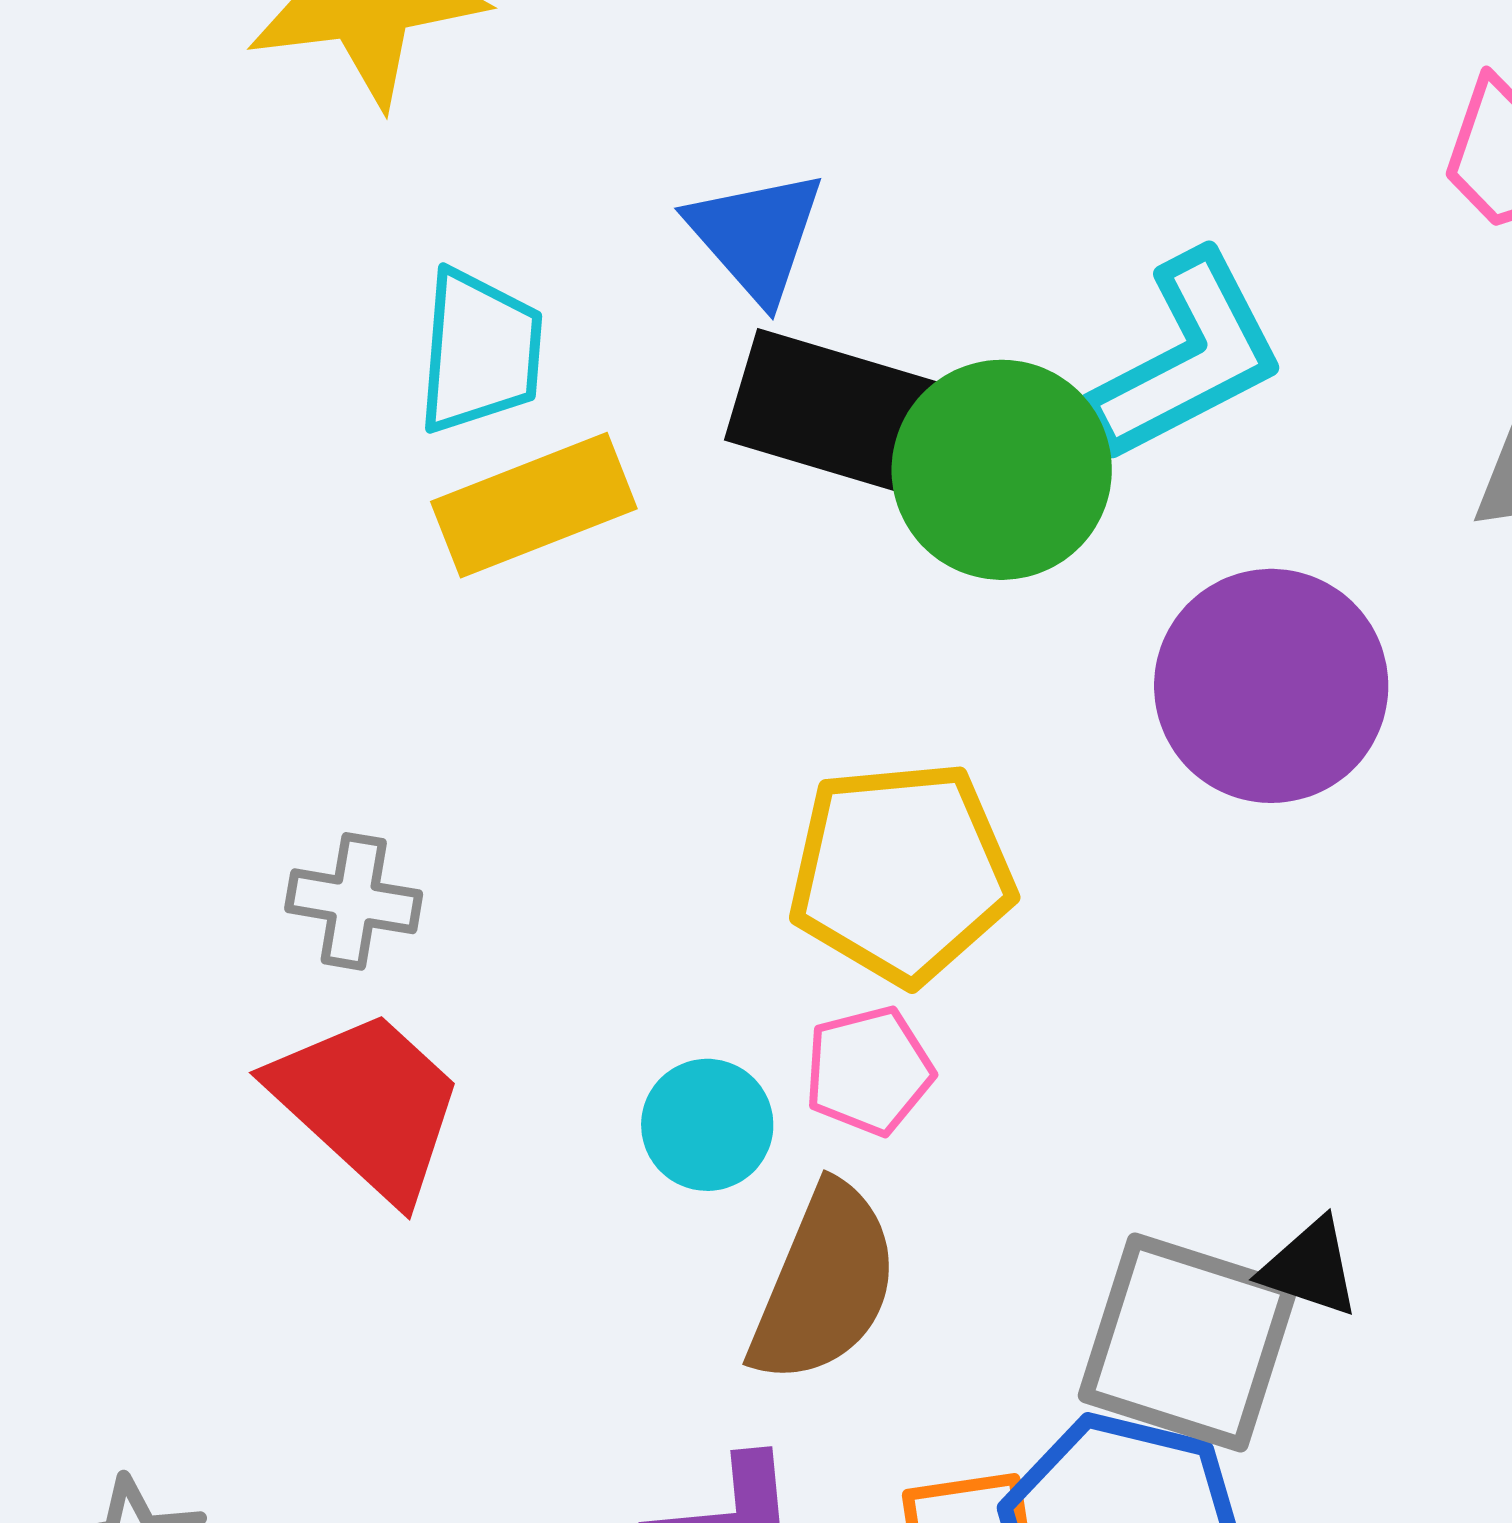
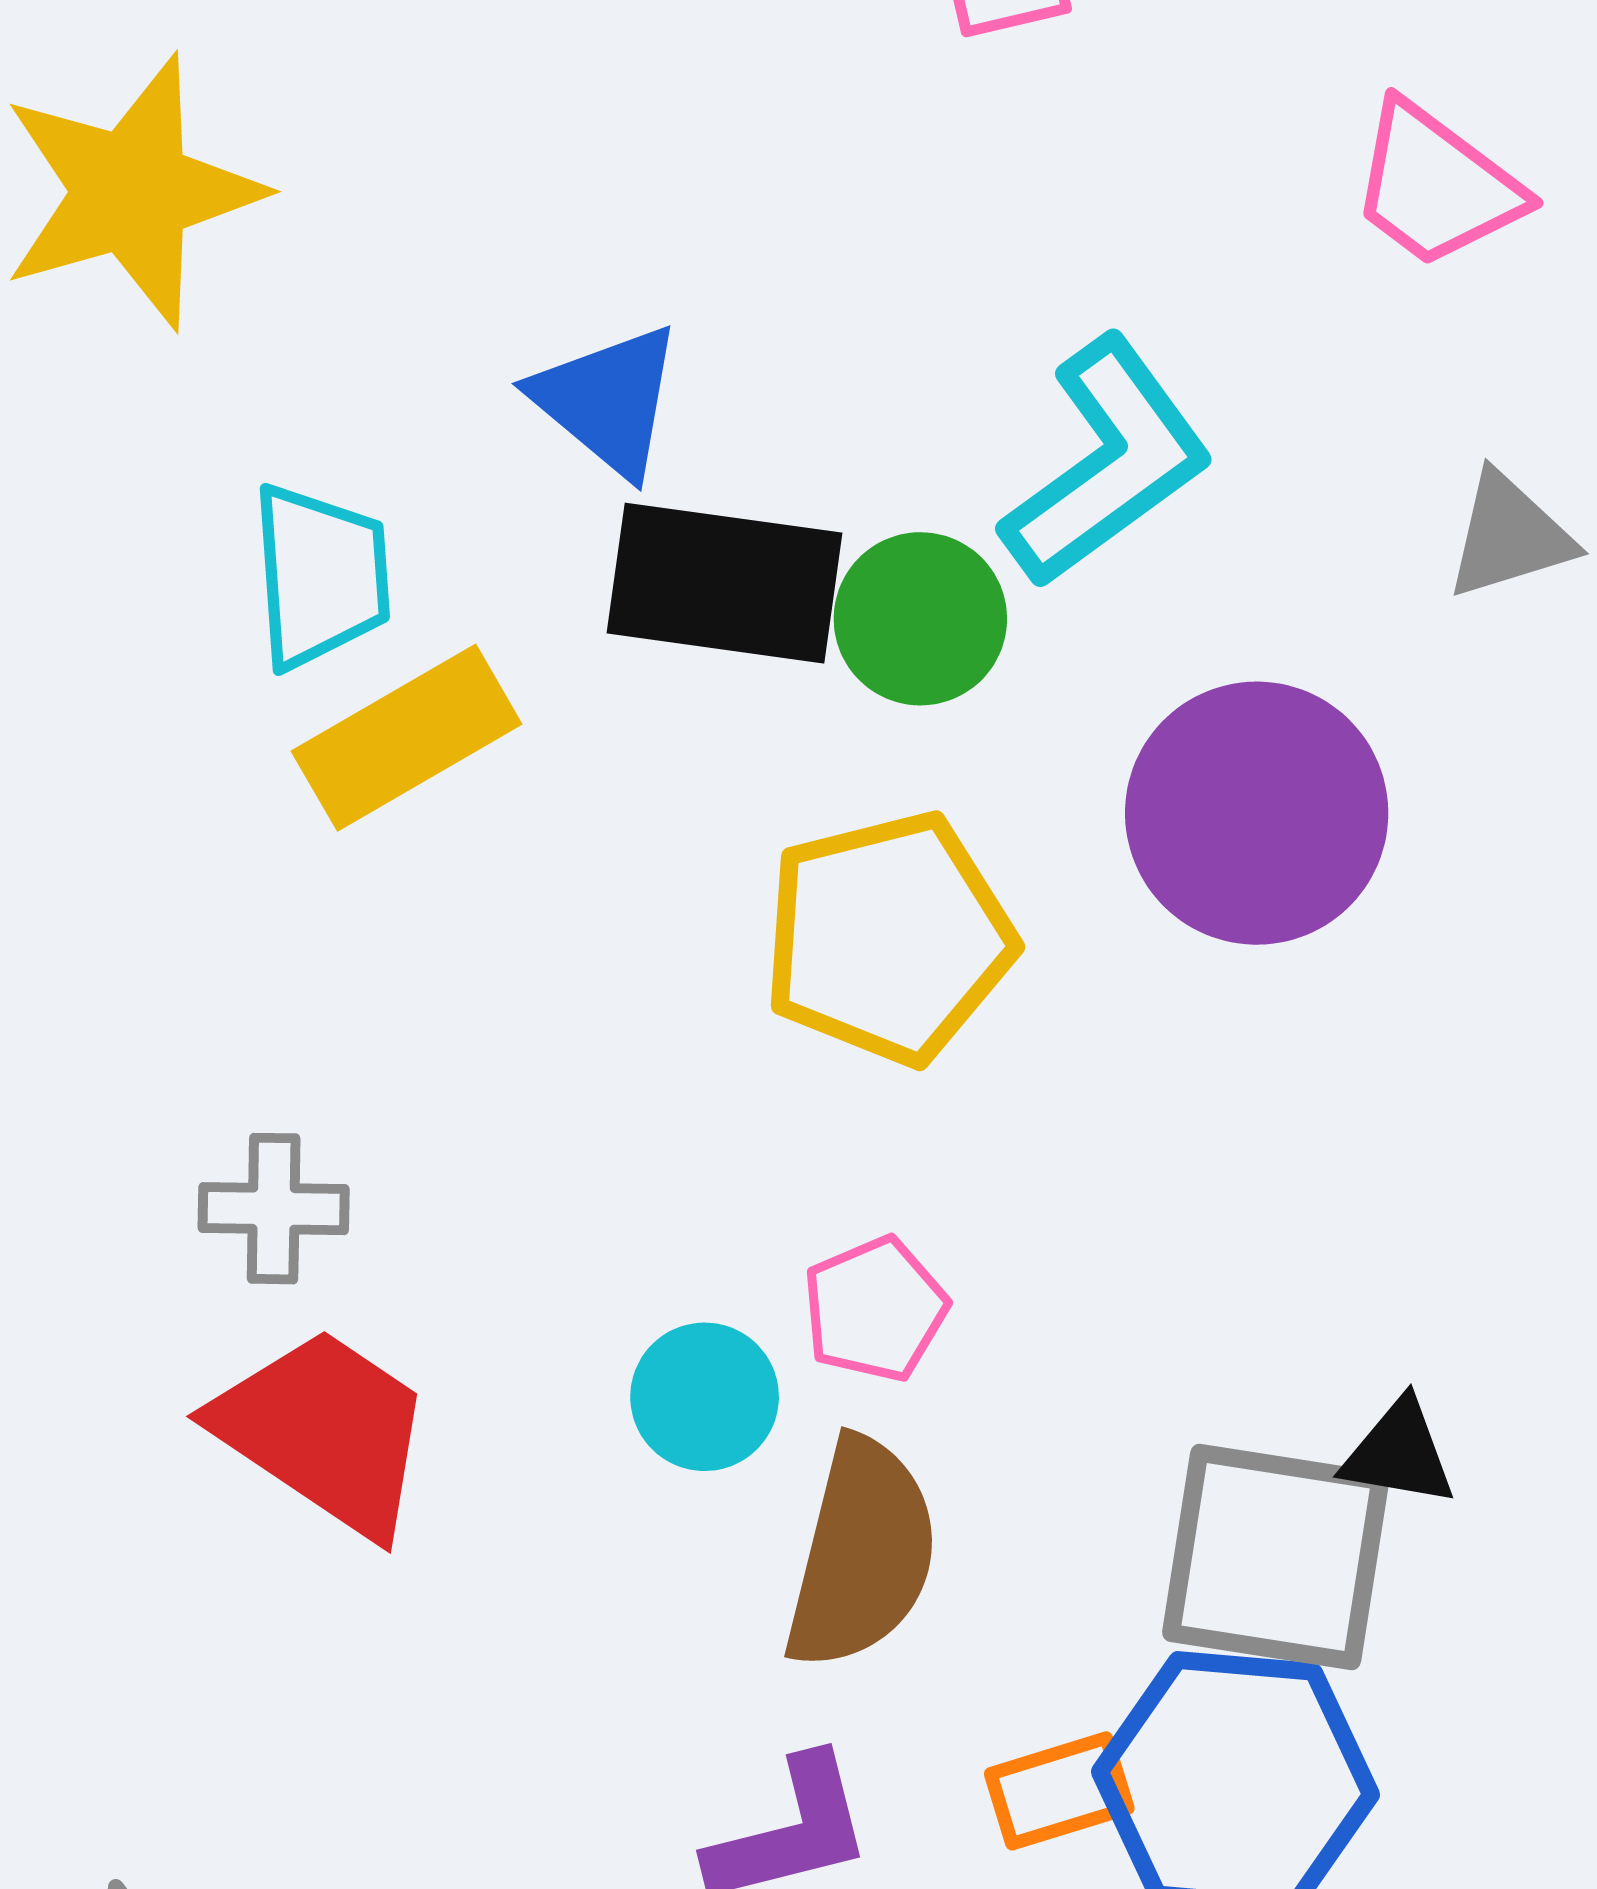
green circle: (1002, 470) -> (920, 619), size x0.7
yellow pentagon: (901, 873) -> (888, 938), moved

